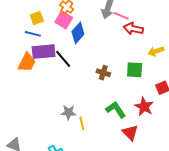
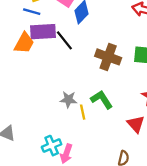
brown cross: (103, 73) -> (108, 57), size x1.6
green L-shape: (116, 110) -> (102, 100), moved

